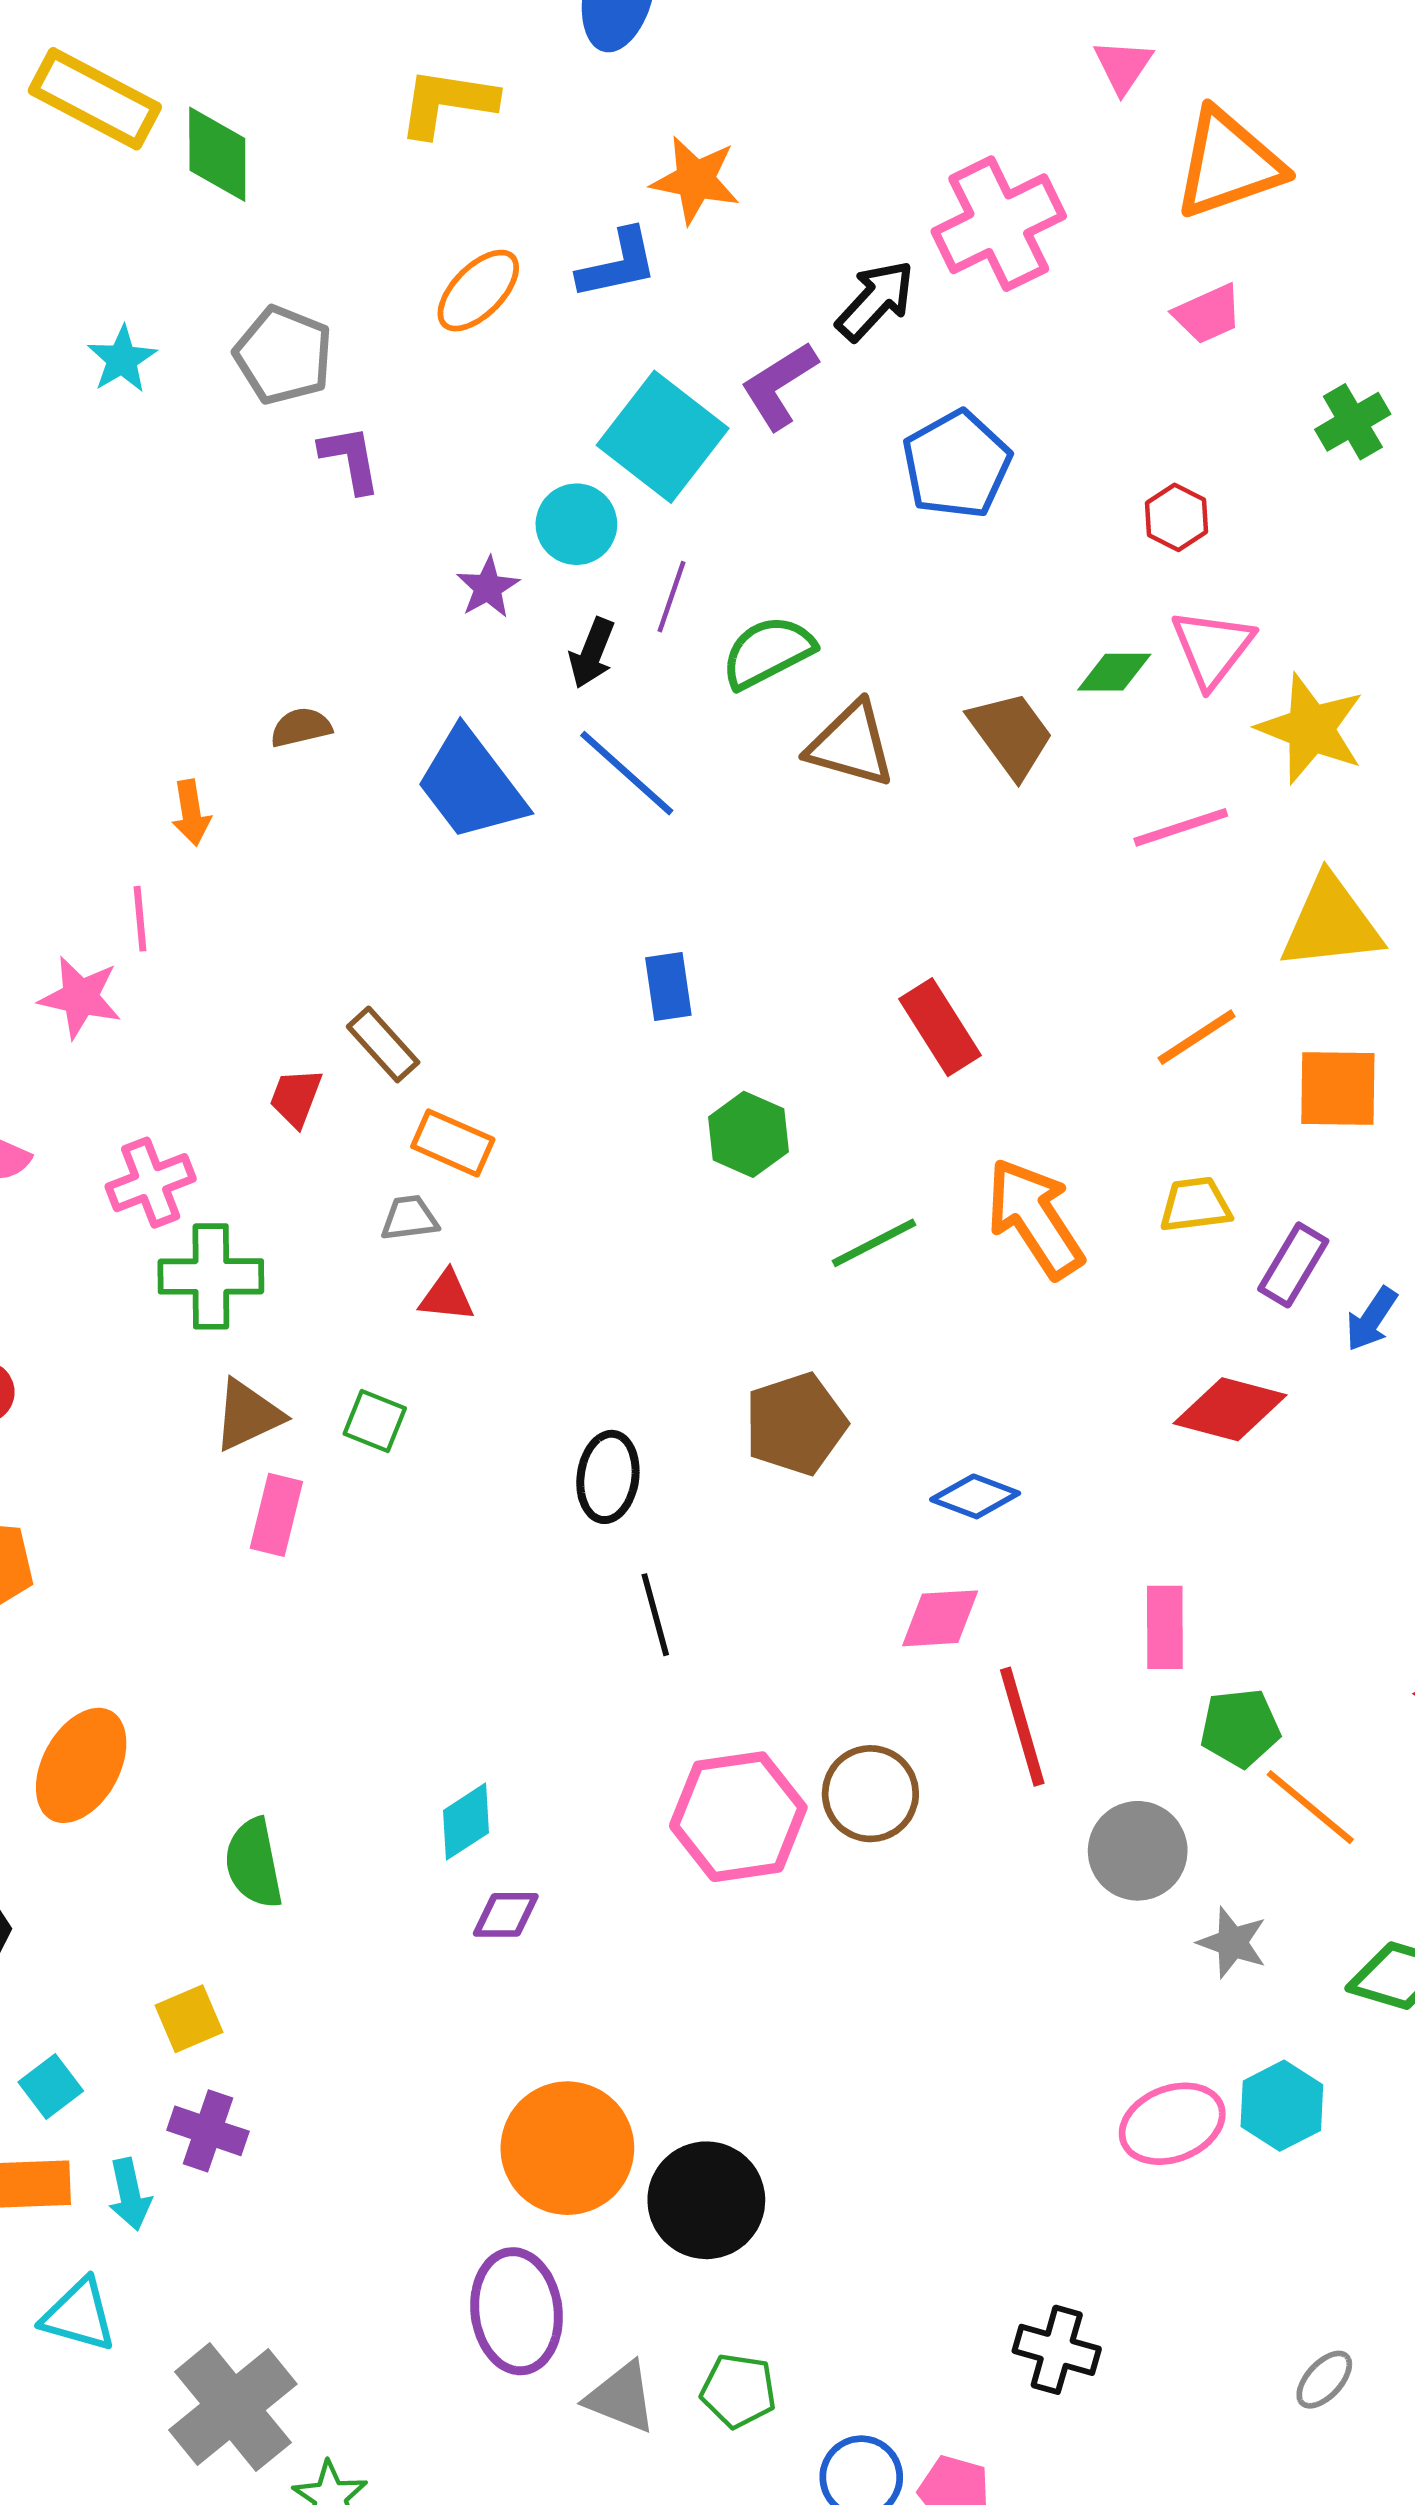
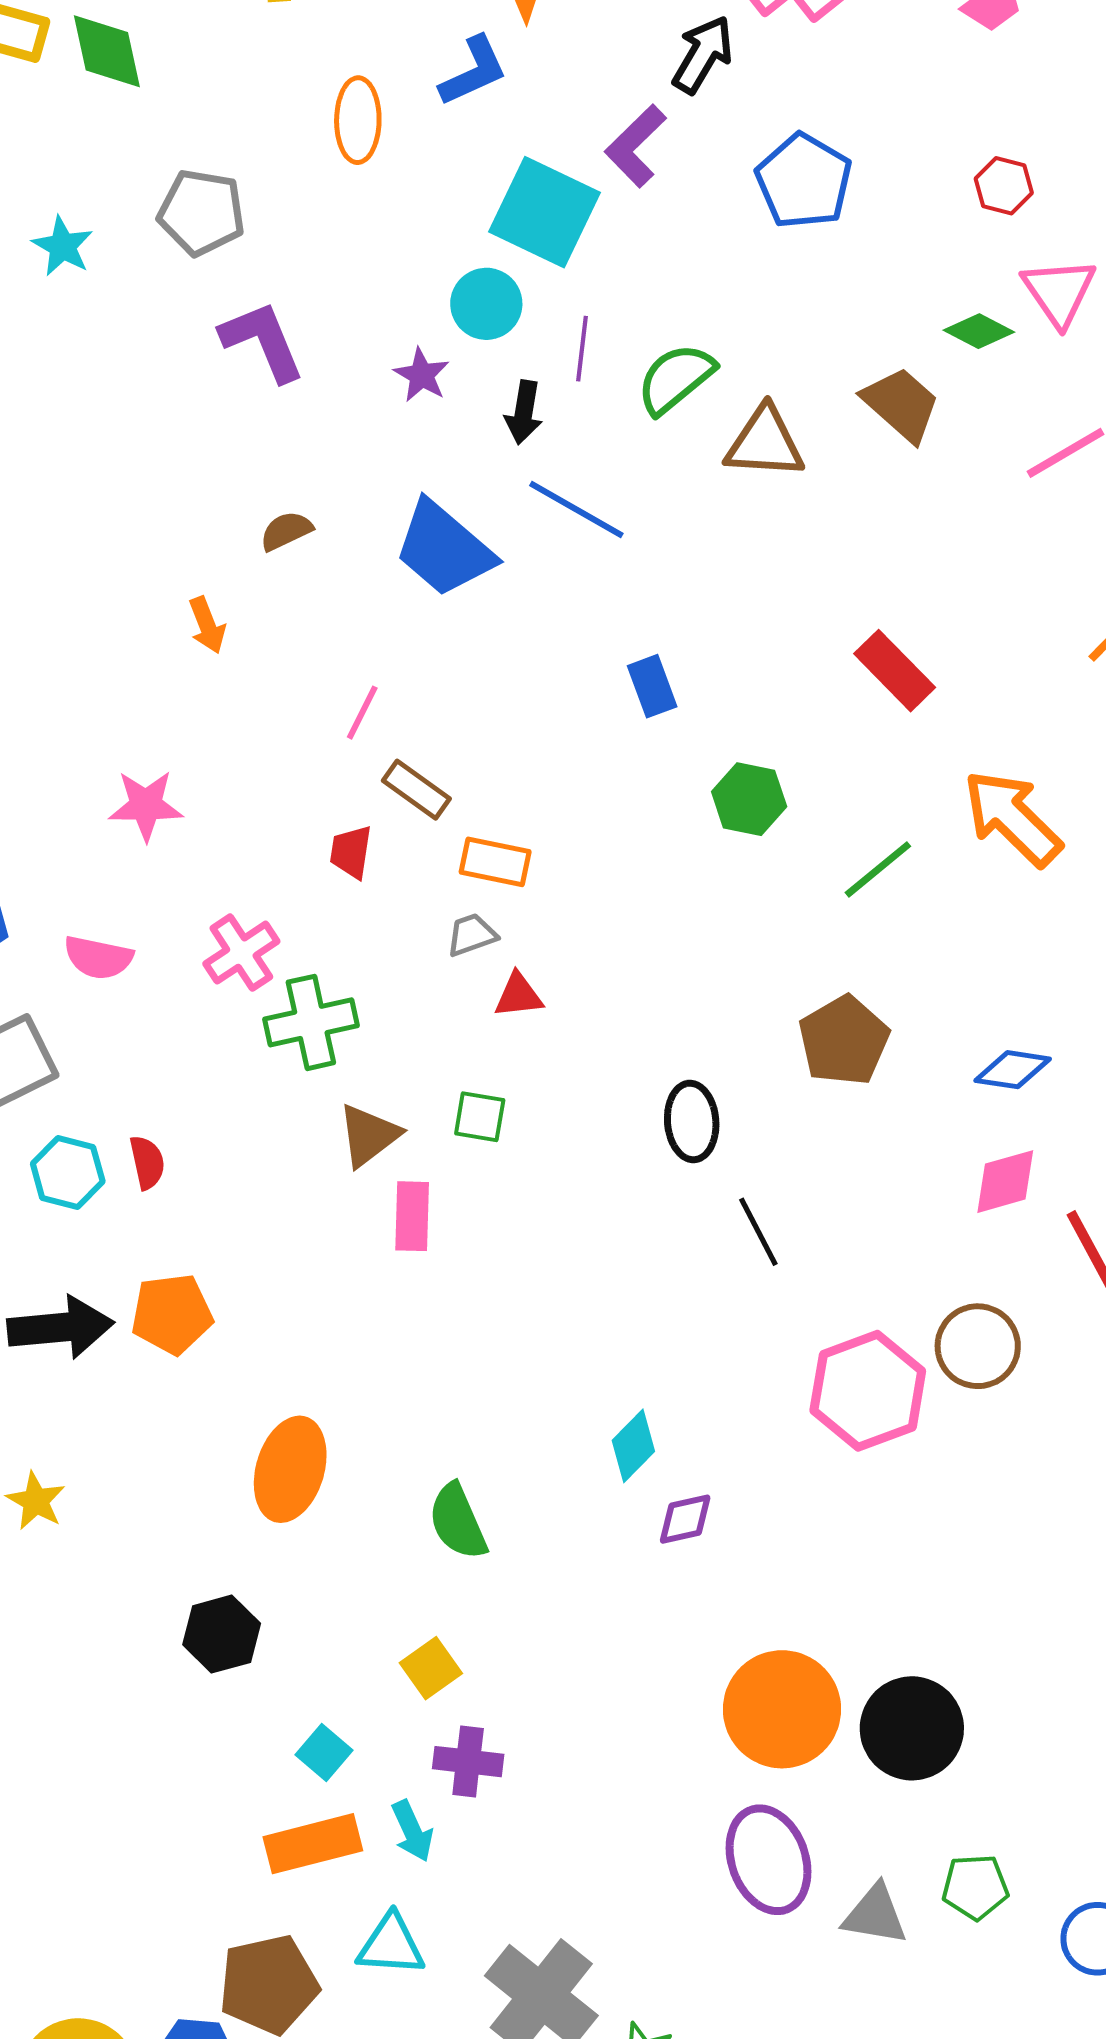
orange ellipse: (478, 291) -> (358, 120), turned -32
purple L-shape: (350, 459) -> (263, 341), moved, size x1.4
green diamond: (1114, 672) -> (979, 331), turned 40
pink line: (140, 919) -> (362, 713), moved, turned 44

